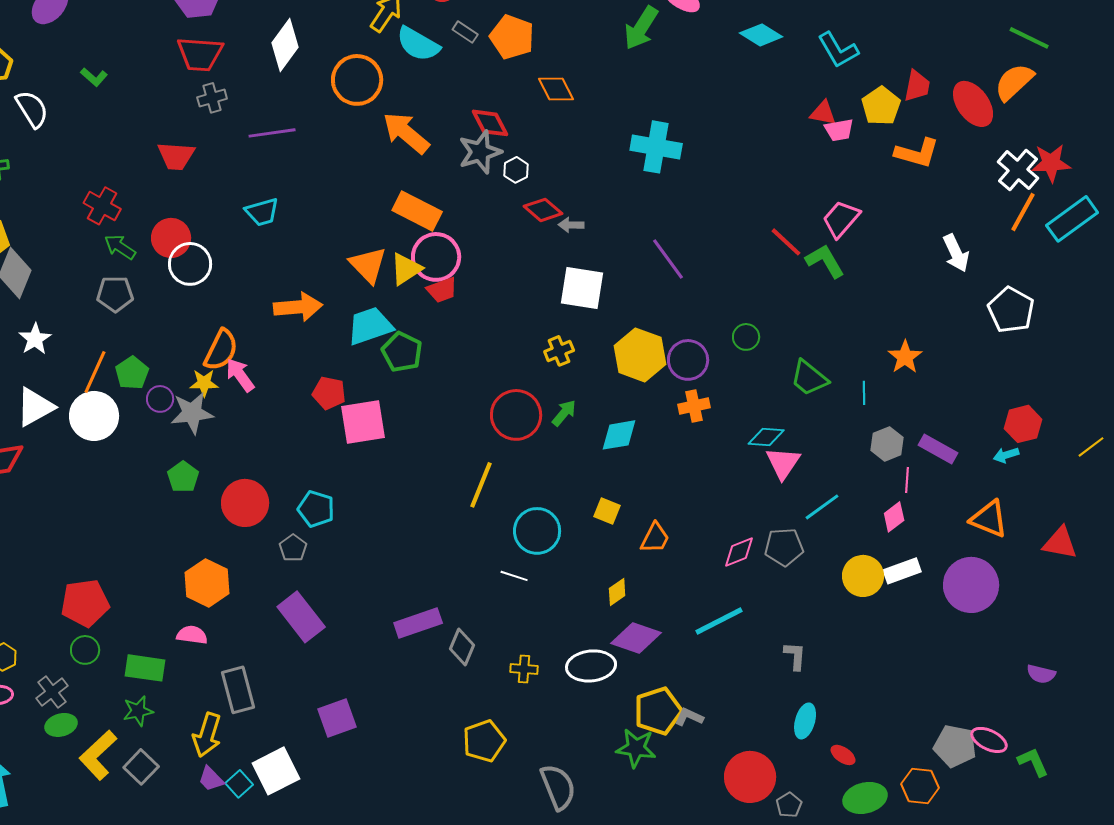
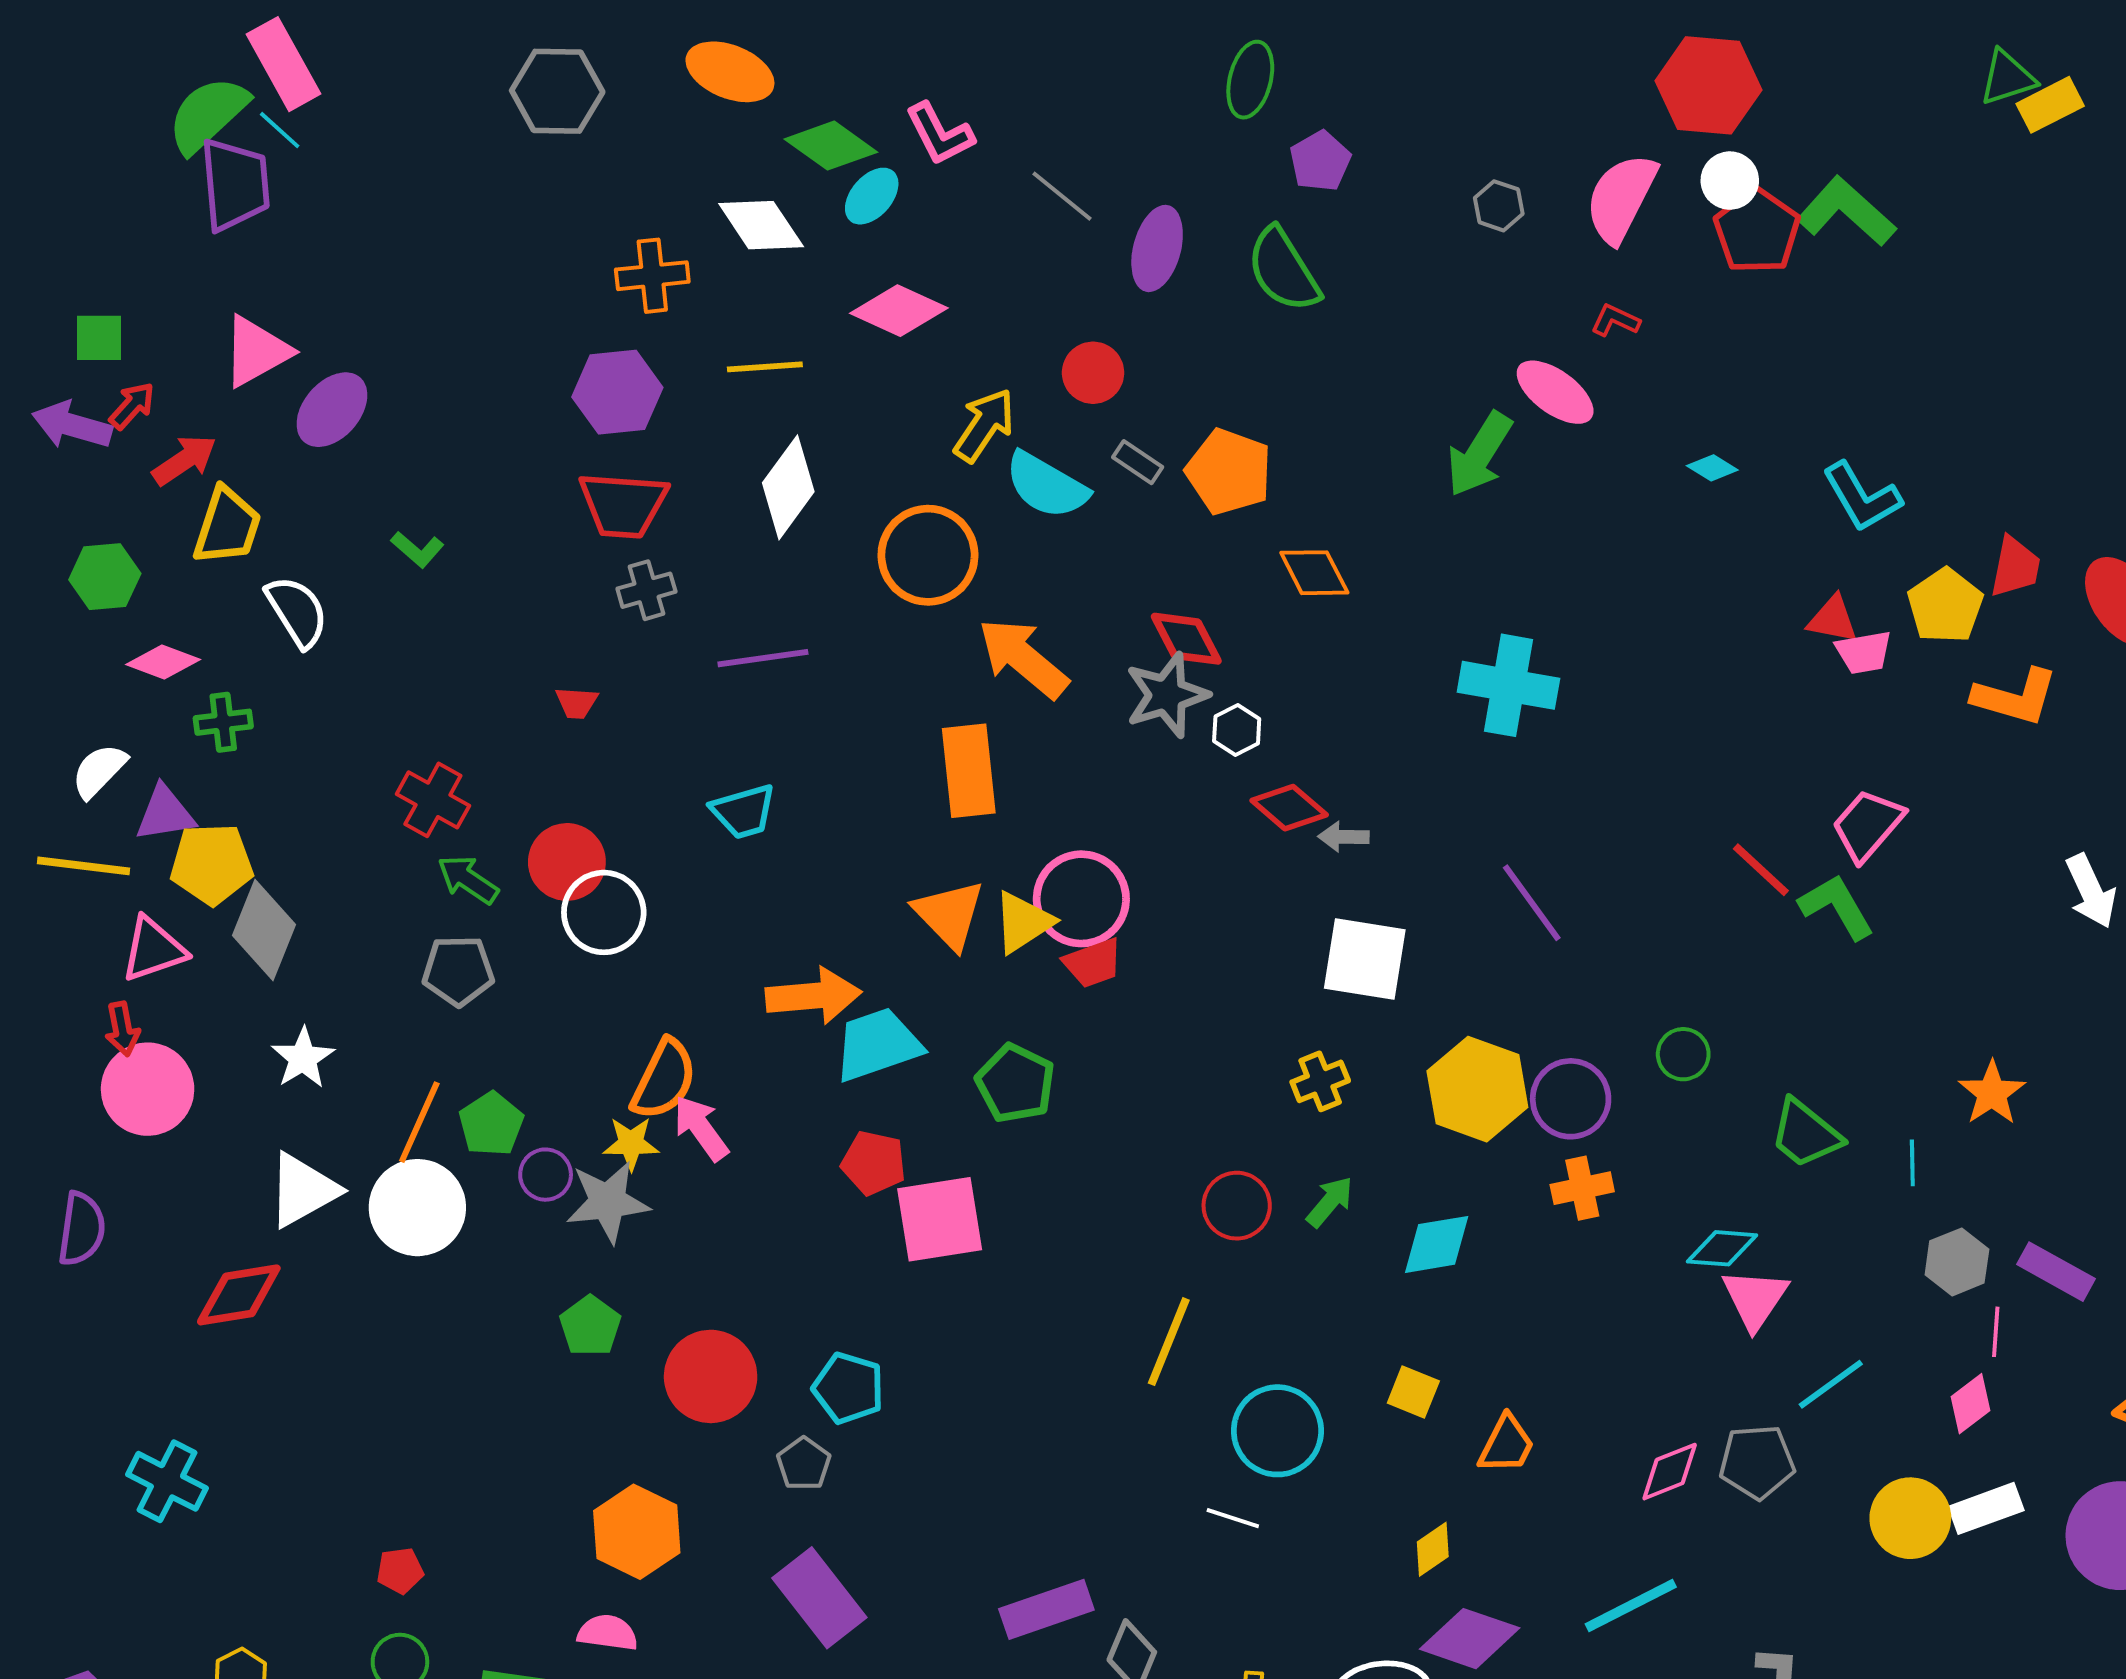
cyan diamond: (761, 35) -> (1712, 468), size x0.6
red trapezoid: (176, 156) -> (577, 703), size x0.6
orange rectangle: (417, 211) -> (969, 771), moved, turned 57
cyan trapezoid: (370, 326) -> (878, 1044), moved
red circle: (516, 415) -> (1237, 1206), size x0.7
red pentagon: (85, 603) -> (400, 1571), size x0.5

